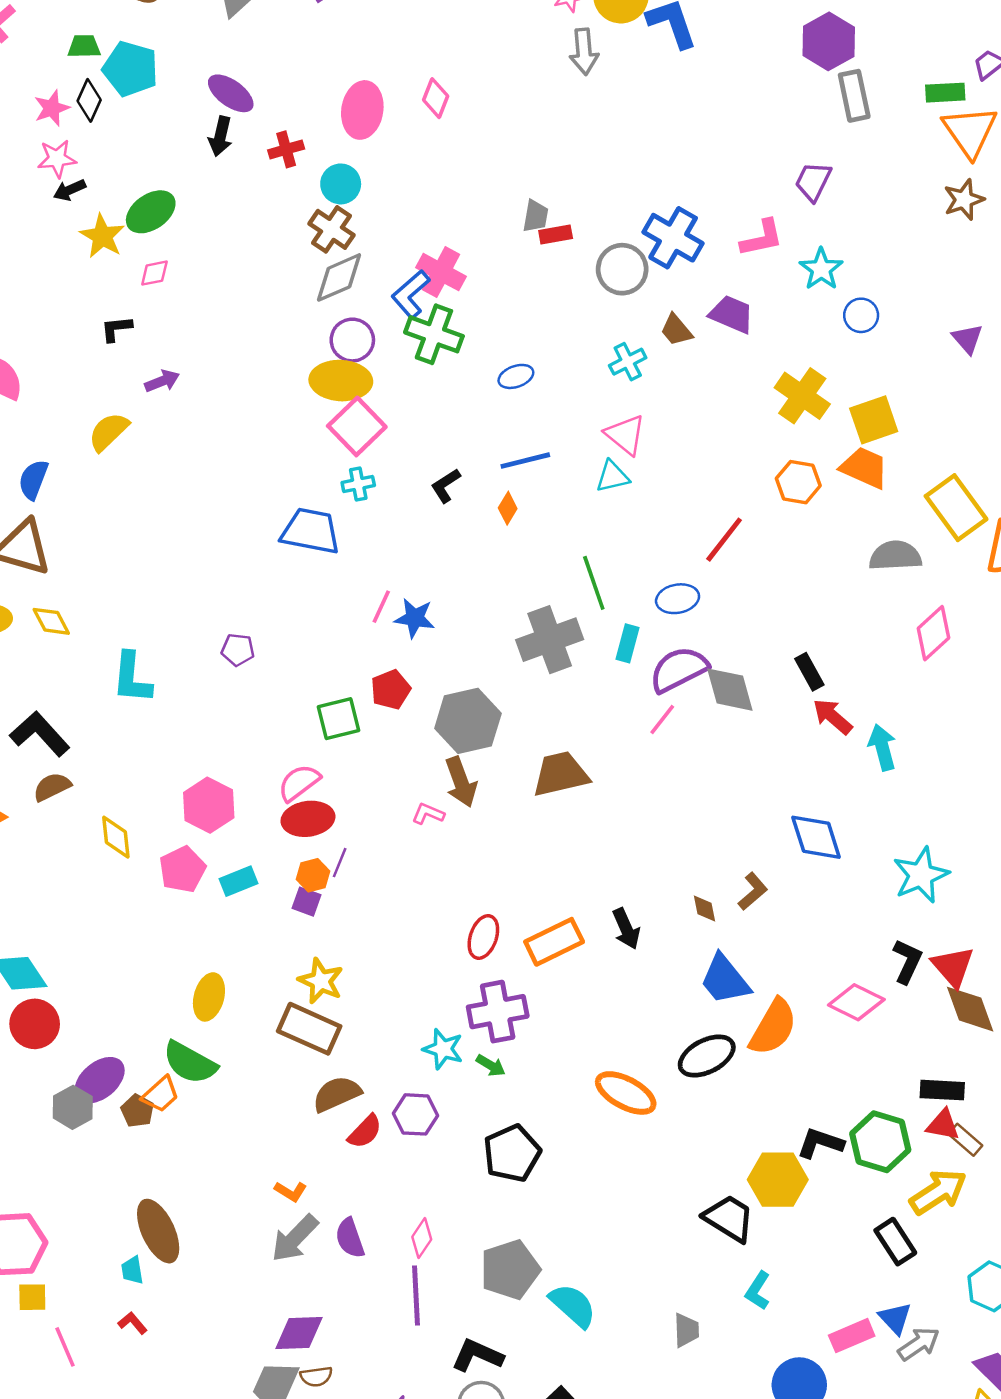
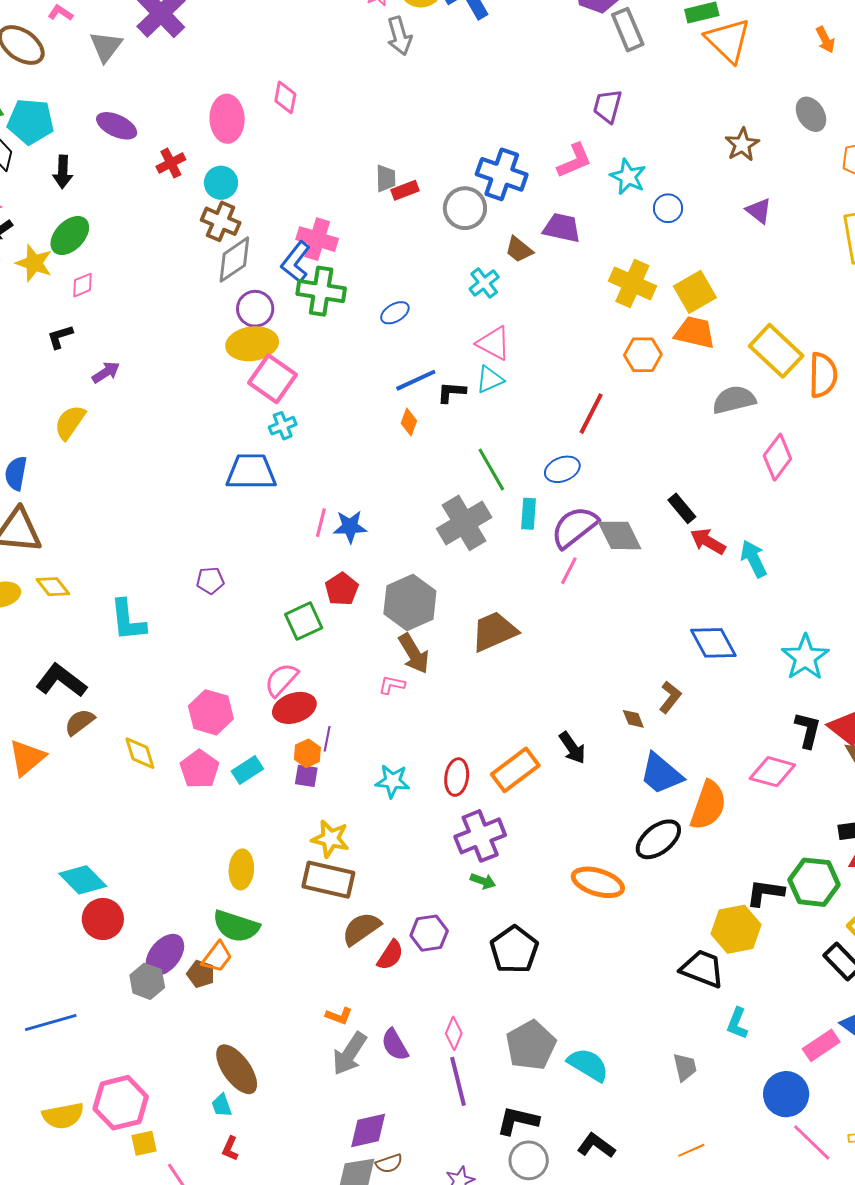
black arrow: (220, 136) -> (63, 172), moved
brown star: (964, 200) -> (742, 145), moved
black L-shape: (446, 486) -> (451, 392), moved, turned 48
cyan star: (443, 1049) -> (392, 781), moved
red L-shape: (133, 1323) -> (230, 1149), turned -105

